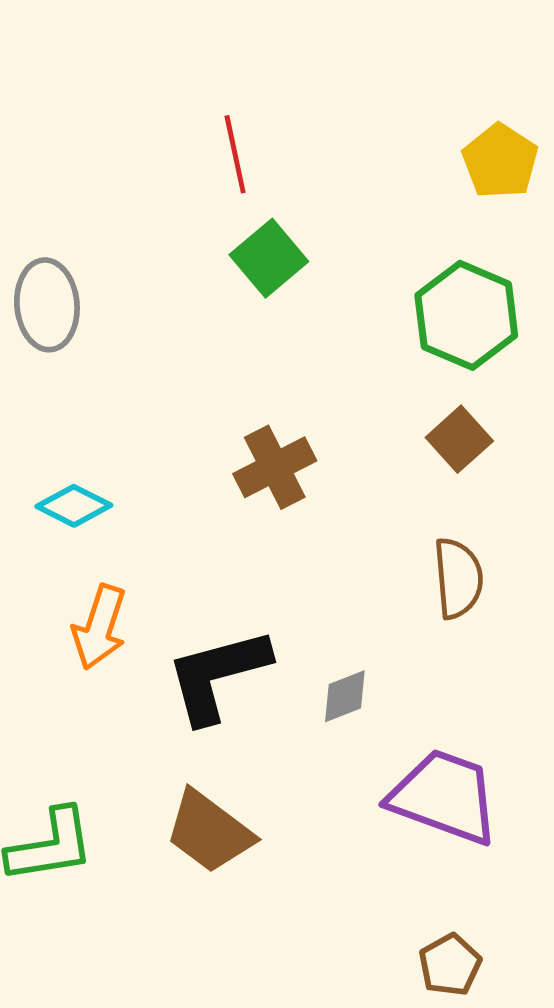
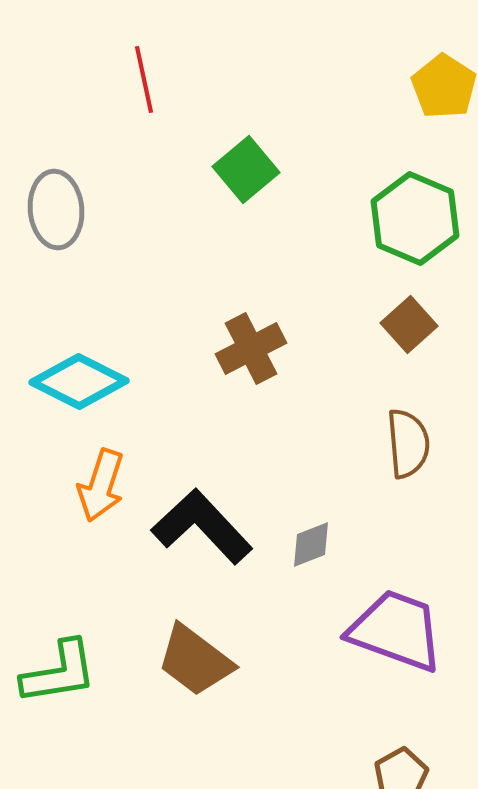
red line: (235, 154) -> (144, 79), moved
cyan diamond: (74, 506) -> (79, 381), size x1.5
black L-shape: (218, 675) -> (202, 526), turned 62

